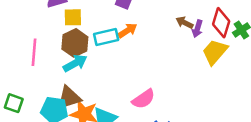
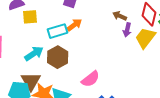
purple arrow: (197, 29) -> (127, 30), moved
brown hexagon: (75, 43) -> (58, 57), moved
brown triangle: (69, 98) -> (31, 81), turned -40

